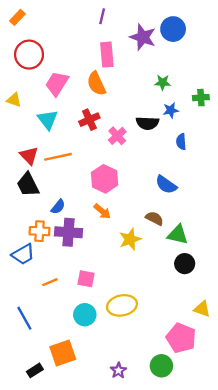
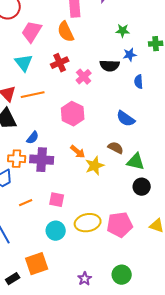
orange arrow: (102, 211) -> (78, 152), moved
pink pentagon: (181, 338) -> (120, 225), moved, turned -30

